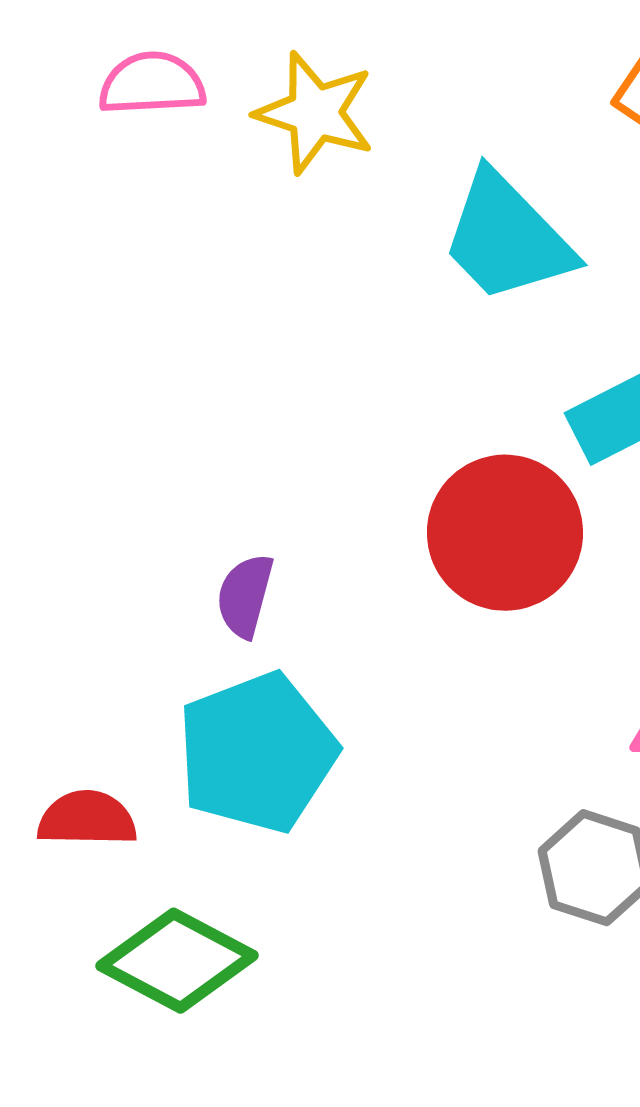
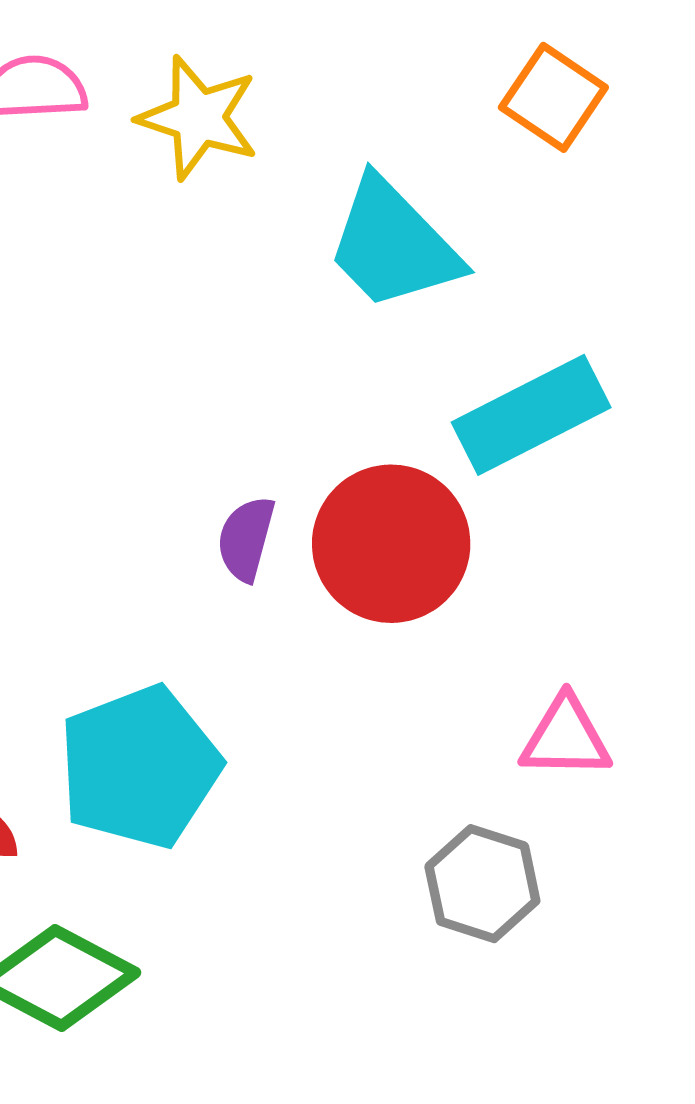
purple semicircle: (245, 596) -> (246, 539), moved

